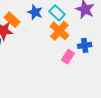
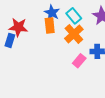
orange rectangle: (12, 20) -> (50, 25), moved, turned 35

